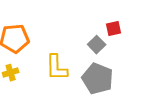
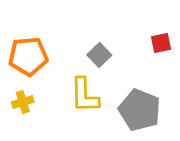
gray square: (97, 45) -> (99, 55), moved

